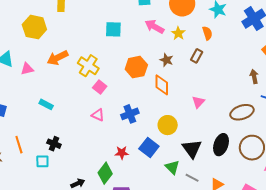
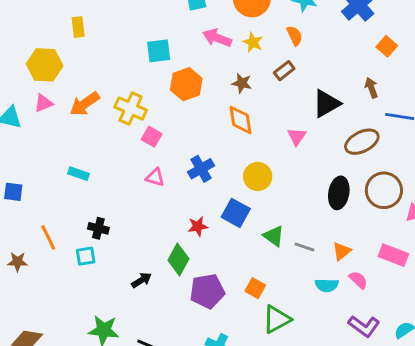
brown rectangle: (197, 56) -> (284, 71), turned 32
orange hexagon: (136, 67) -> (186, 84), moved
pink triangle: (27, 69) -> (43, 103), moved
black triangle: (192, 149) -> (326, 104), moved, turned 45

